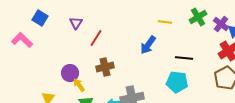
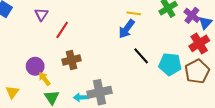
blue arrow: (148, 45) -> (127, 29), moved
black line: (184, 58) -> (141, 56), moved, turned 42
cyan pentagon: (177, 82) -> (170, 64), moved

